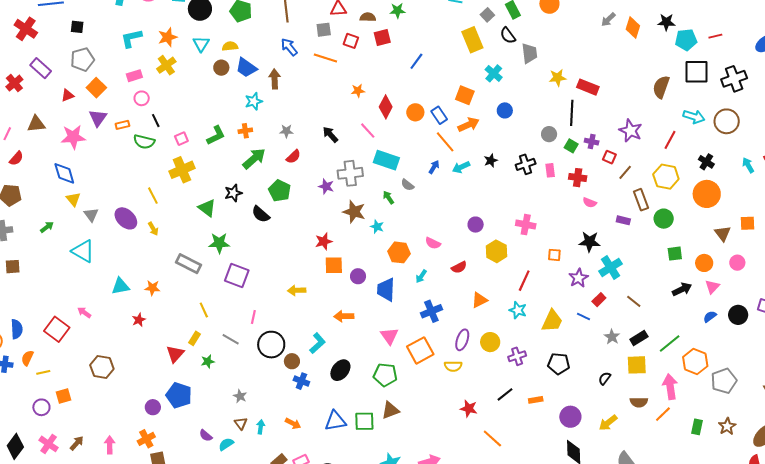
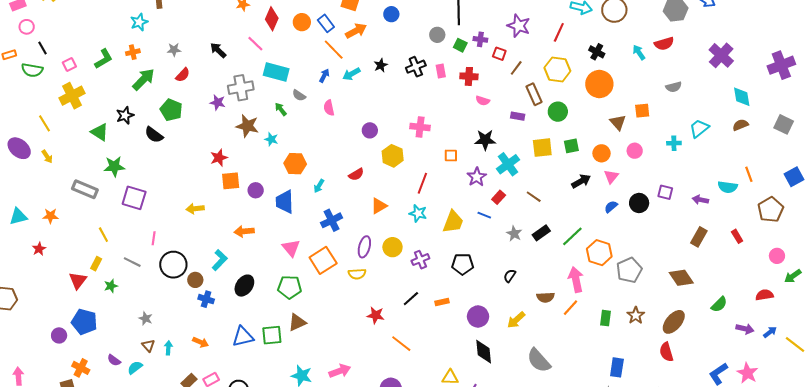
pink semicircle: (433, 243) -> (329, 108), moved, turned 56
yellow square: (637, 365) -> (542, 148), moved
orange cross: (146, 439) -> (81, 368), moved, turned -30

